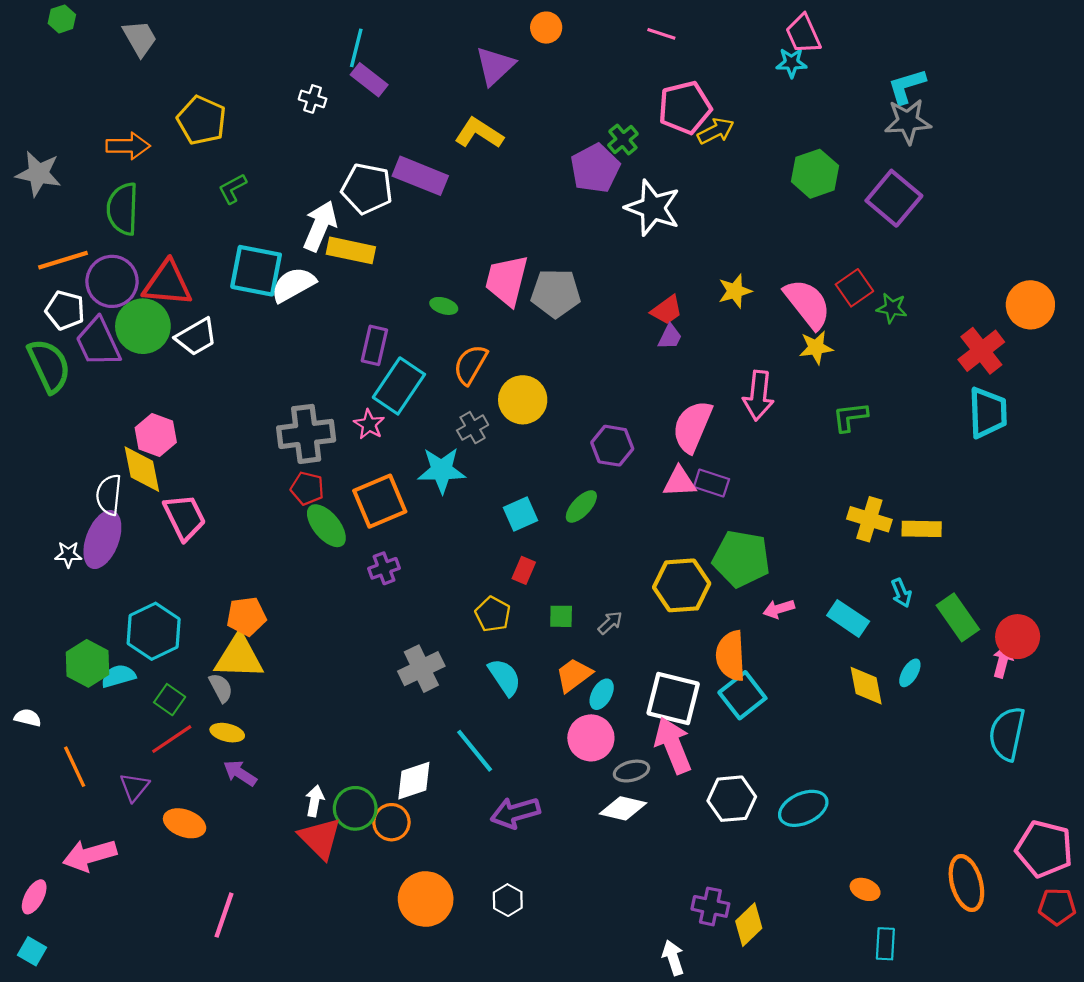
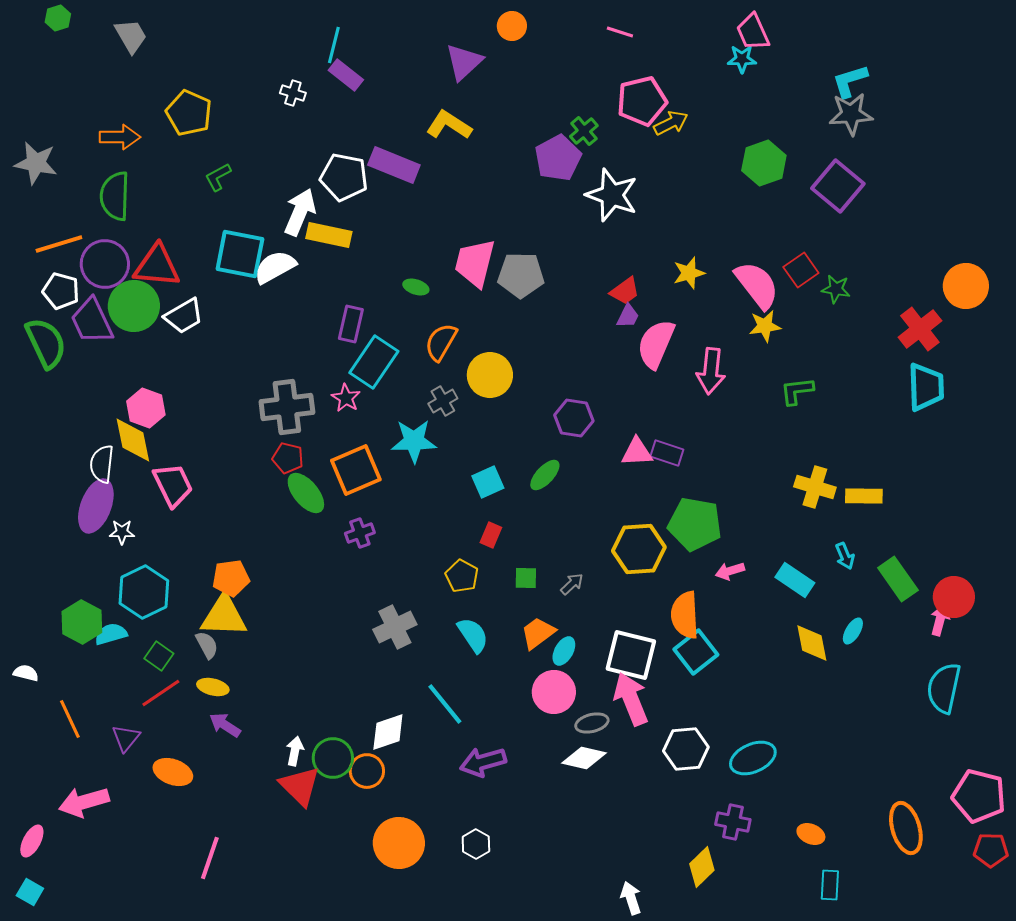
pink semicircle: (692, 426) -> (656, 344), moved
white star: (68, 554) -> (122, 532), moved
purple cross: (710, 906) -> (733, 822), moved

